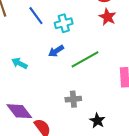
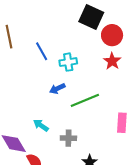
cyan arrow: (19, 63) -> (41, 125), moved

